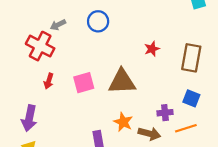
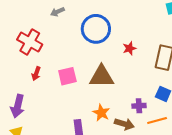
blue circle: (98, 21) -> (96, 29), moved, size x1.5
gray arrow: (58, 25) -> (57, 12), moved

